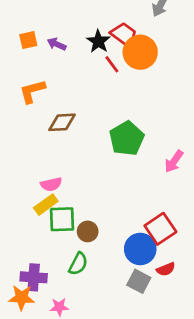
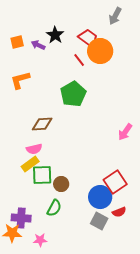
black star: (98, 41) -> (55, 35), moved
brown diamond: (62, 122) -> (42, 124), moved
green pentagon: (127, 138) -> (73, 94), moved

